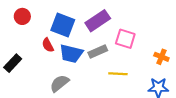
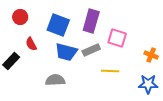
purple rectangle: (98, 21) -> (91, 21), turned -40
red semicircle: (48, 45) -> (31, 44), moved
gray semicircle: (59, 83) -> (55, 80), turned 36

